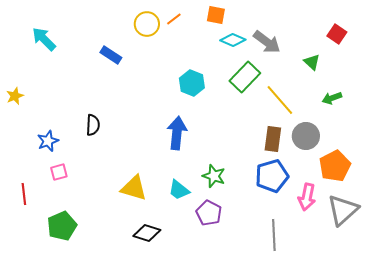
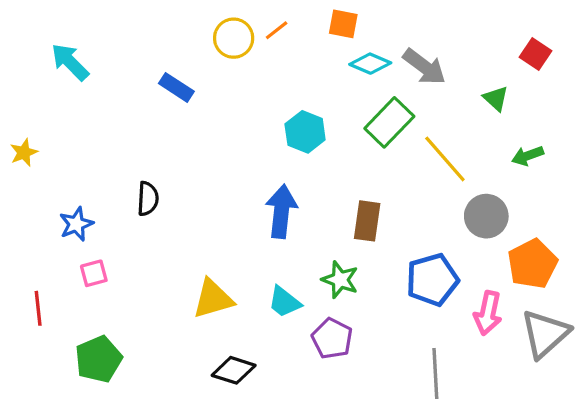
brown rectangle: (273, 139) -> (367, 221), moved
yellow triangle: (134, 188) -> (213, 299), turned -32

